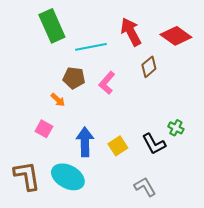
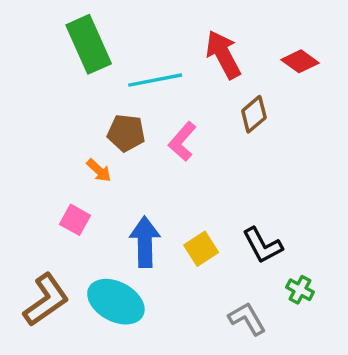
red diamond: (176, 36) -> (300, 61), size x0.7
green cross: (176, 128) -> (300, 290), moved
brown L-shape: (27, 176) -> (46, 300), turned 64

